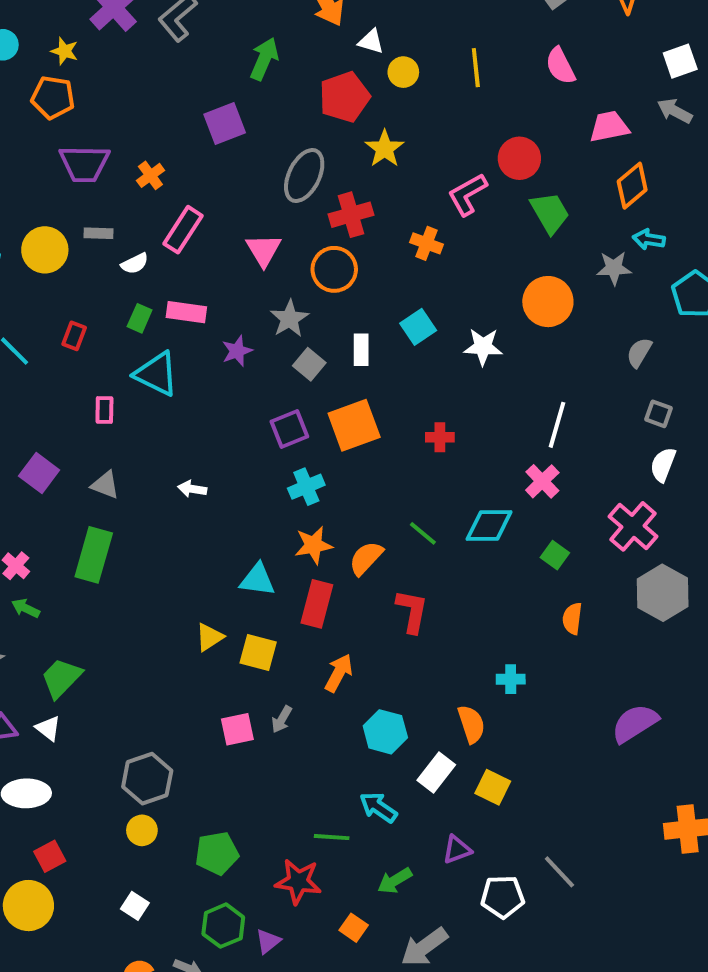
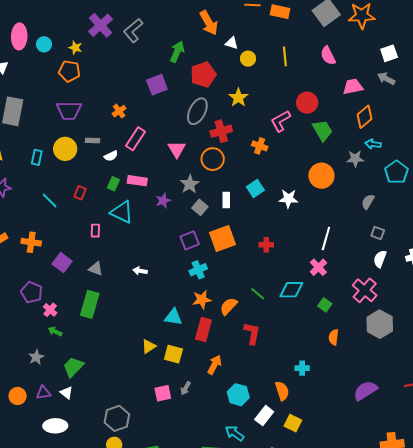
red pentagon: (344, 97) -> (203, 75), moved
purple trapezoid: (84, 164) -> (69, 110), moved

